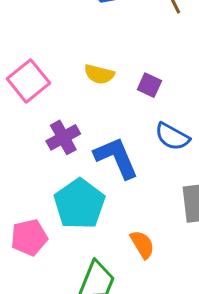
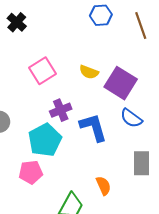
purple square: (149, 85) -> (121, 83), size x2.0
cyan pentagon: (79, 204) -> (45, 140), moved

